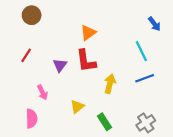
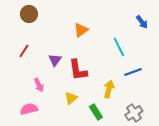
cyan line: (141, 51) -> (119, 47), moved
red L-shape: (86, 61) -> (78, 70), moved
yellow arrow: (110, 84) -> (109, 89), moved
pink semicircle: (32, 119) -> (29, 109), turned -102

